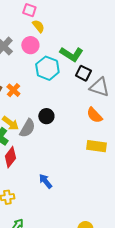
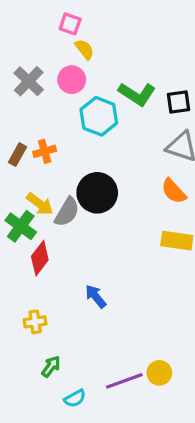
black square: (83, 73) -> (178, 102), moved, turned -35
orange cross: (13, 90) -> (45, 151), turned 32
black circle: (46, 116) -> (97, 193), size x1.6

